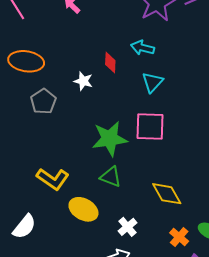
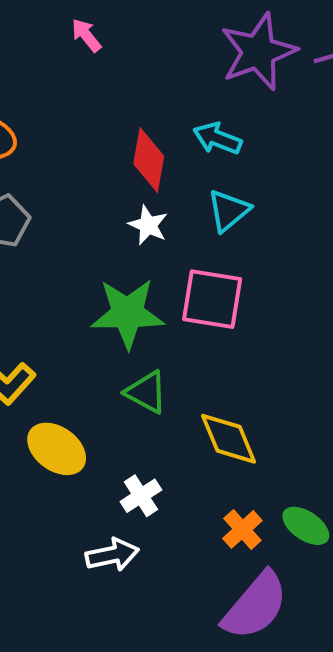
red diamond: (110, 63) -> (149, 160), size x1.4
white star: (83, 81) -> (148, 225), moved
green triangle: (111, 177) -> (146, 392), moved

